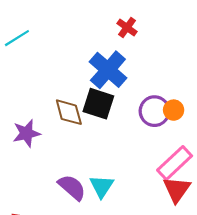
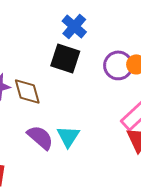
blue cross: (108, 70) -> (74, 26), size x0.7
brown diamond: (69, 112) -> (27, 91), moved

